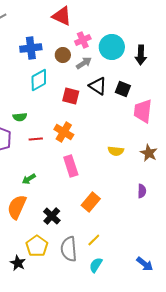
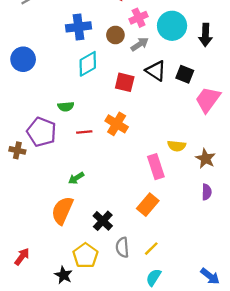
pink trapezoid: (143, 111) -> (208, 100), turned 30
brown star: (149, 153) -> (205, 159), moved
pink rectangle: (71, 166) -> (156, 167), moved
gray semicircle: (69, 249) -> (122, 247), moved, size x0.7

